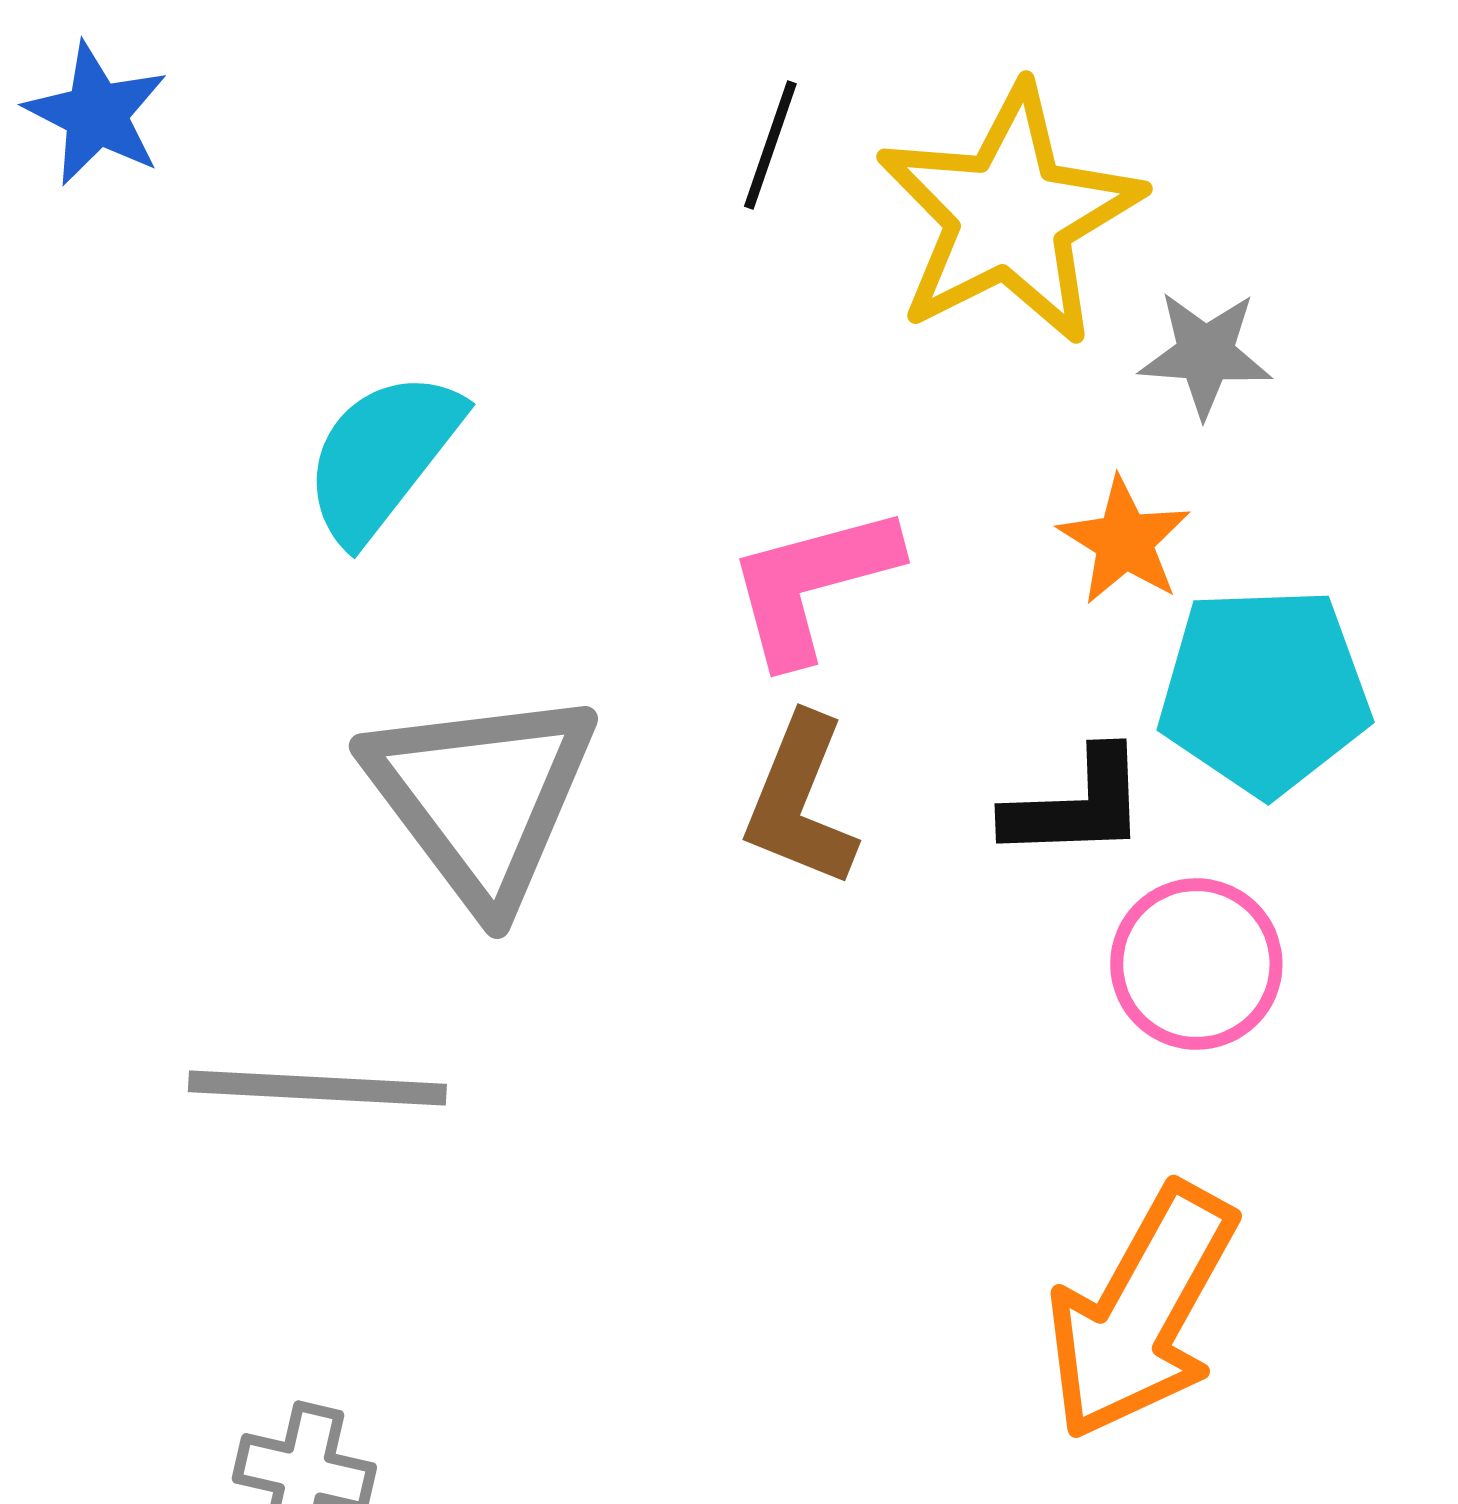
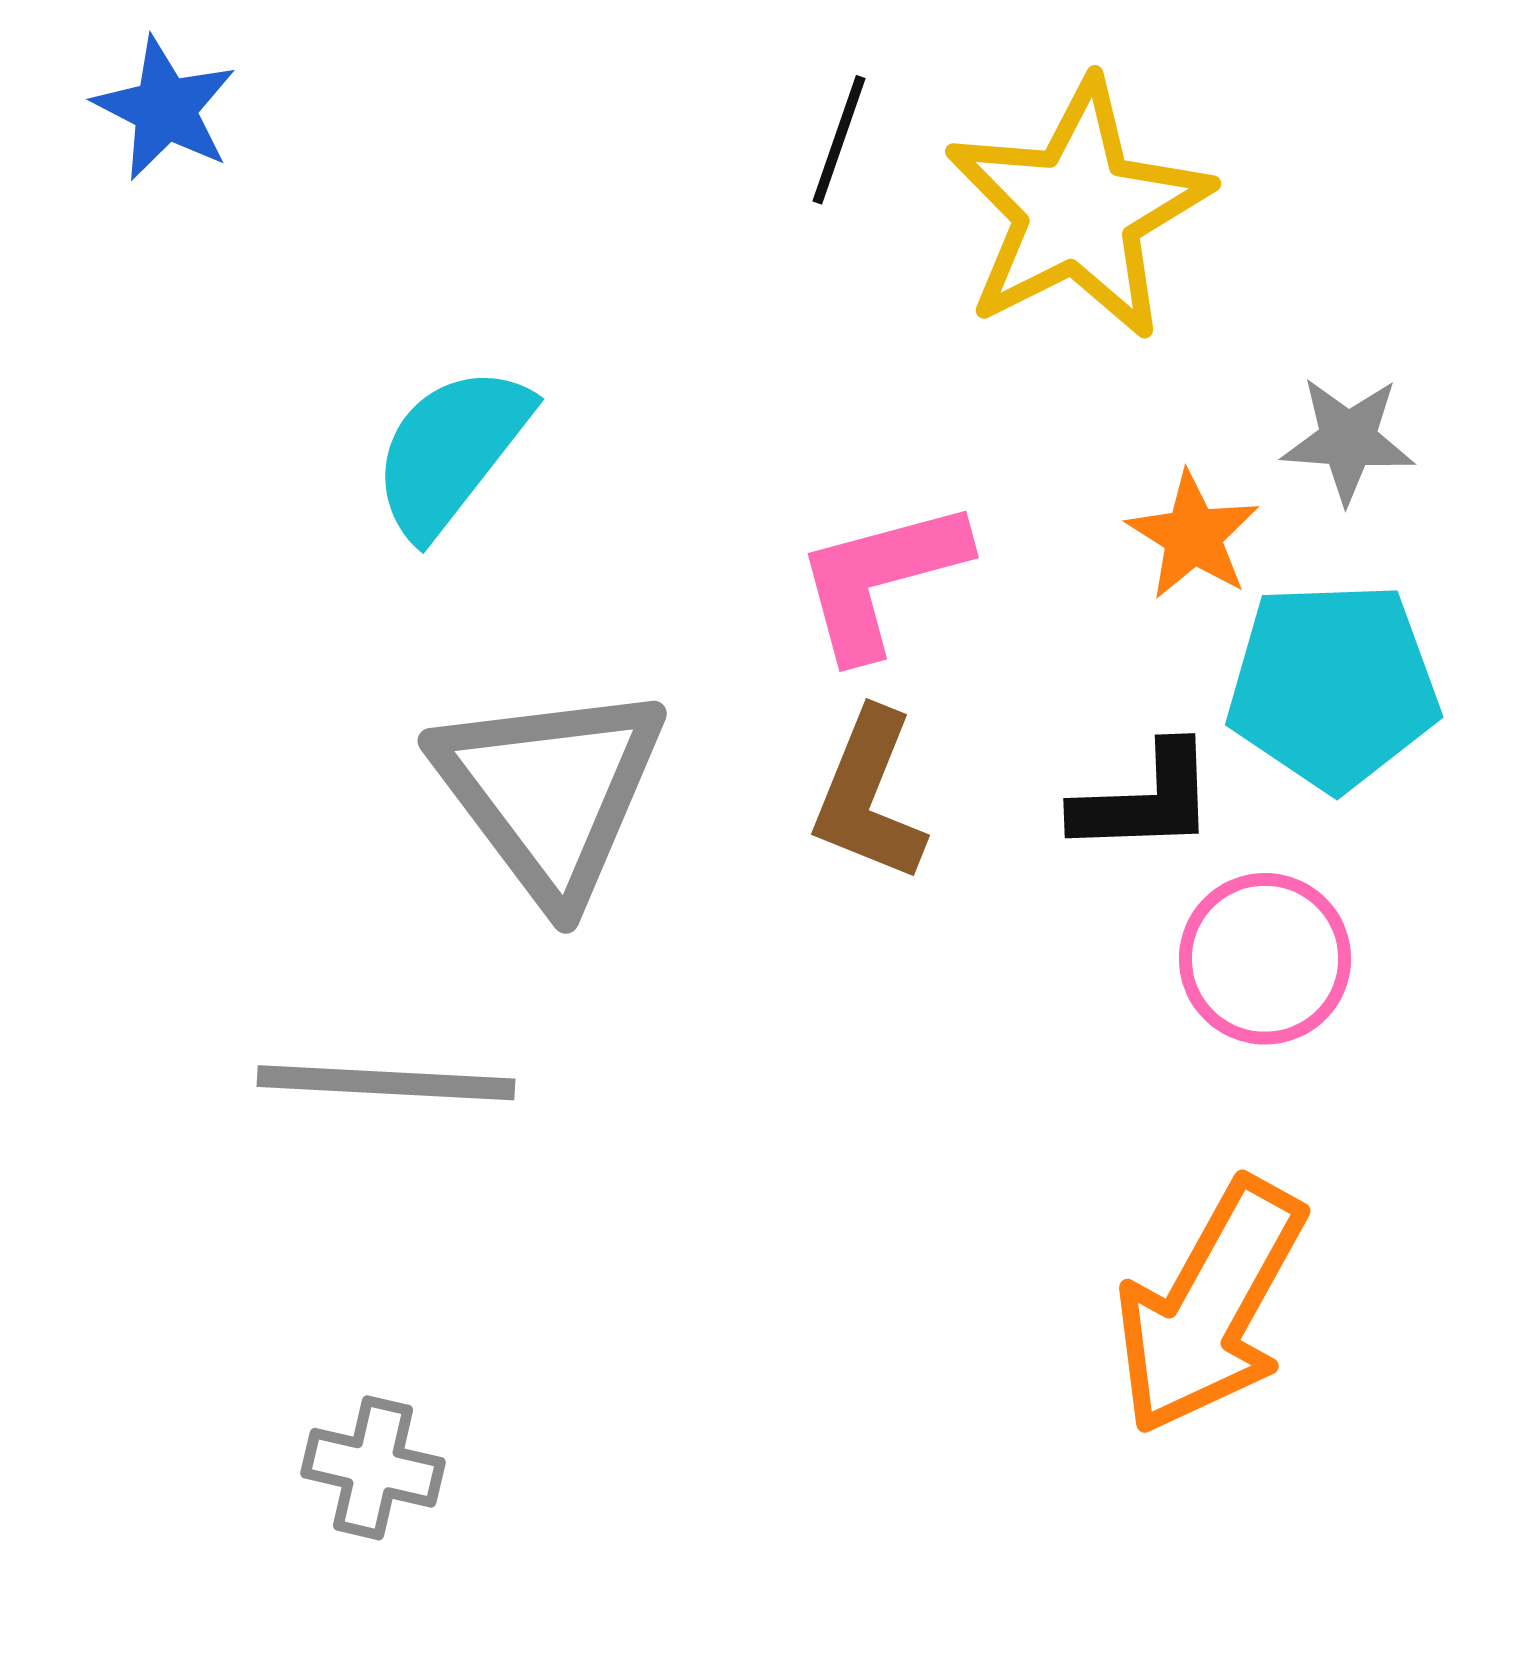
gray star: (1205, 354) -> (1348, 440), moved

